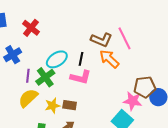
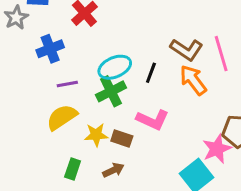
purple line: (28, 76) -> (67, 84), turned 64
green cross: (45, 77) -> (111, 91), moved
pink L-shape: (81, 77) -> (153, 120), moved
pink star: (133, 101) -> (217, 149), turned 30

